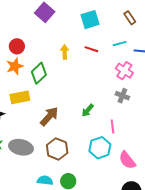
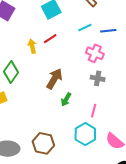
red line: (91, 49) -> (50, 39), moved, turned -40
brown arrow: (49, 116) -> (54, 79), moved
pink line: (112, 126) -> (94, 111), turned 32

